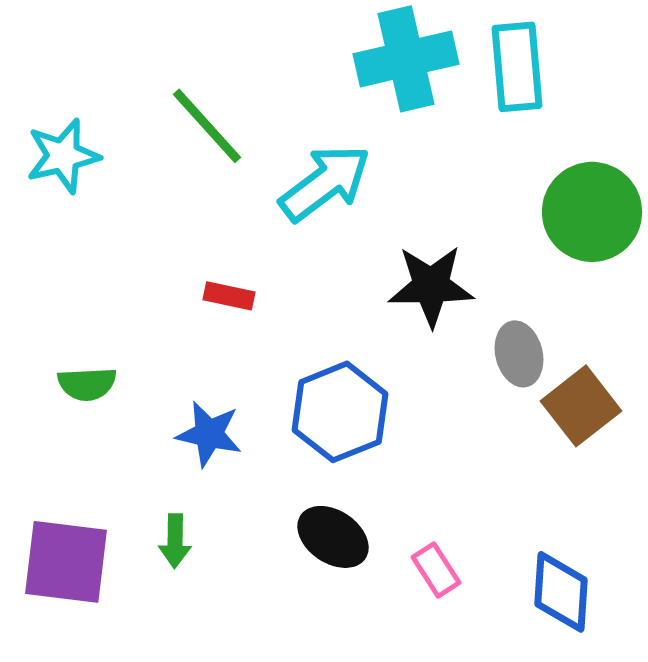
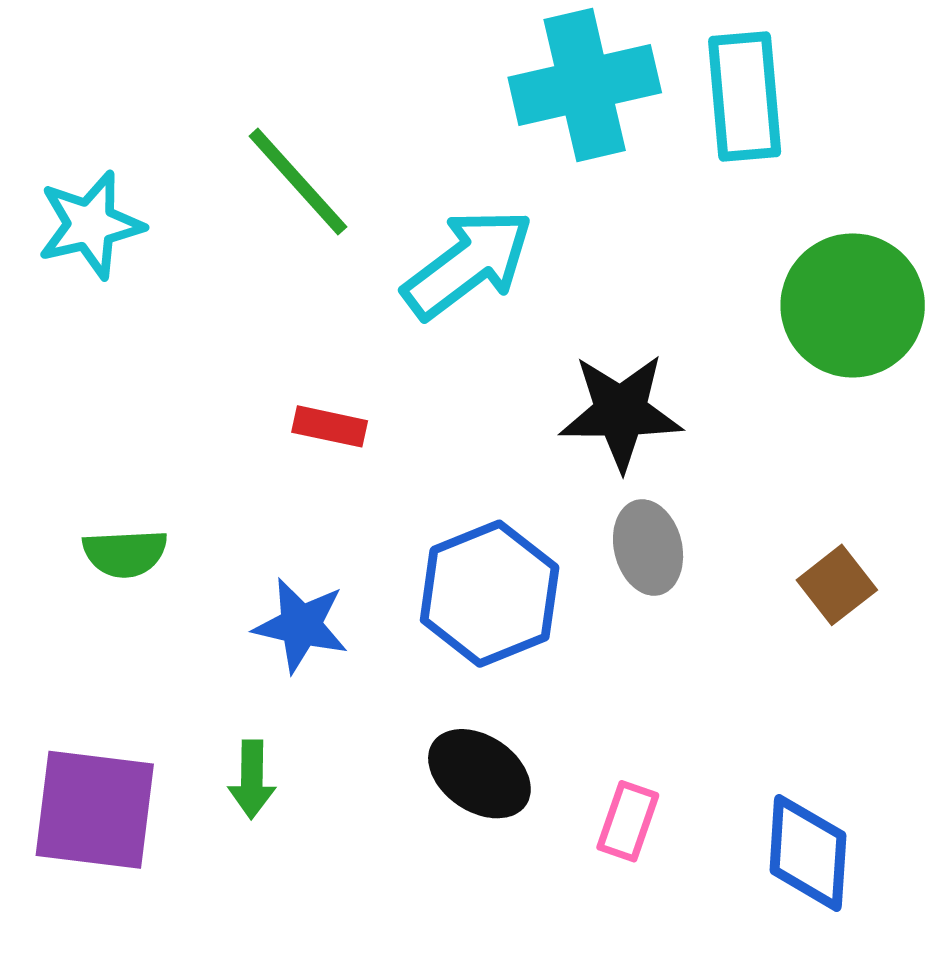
gray ellipse: (519, 354) -> (648, 547), moved
brown square: (581, 406) -> (837, 585), size x0.7
pink rectangle: (436, 570) -> (628, 821), turned 52

